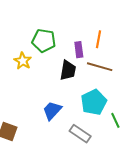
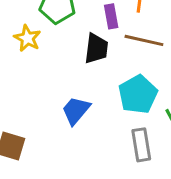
gray rectangle: (80, 134) -> (141, 145), moved, turned 50

